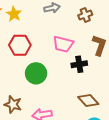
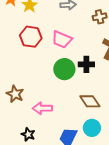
pink trapezoid: (63, 44) -> (62, 39), moved
green circle: (36, 73) -> (64, 69), moved

